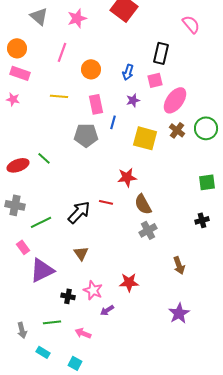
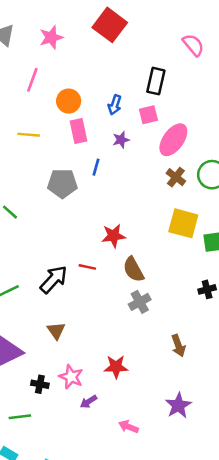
pink rectangle: (96, 104) -> (79, 131), moved
yellow square: (145, 138) -> (183, 223), moved
pink arrow: (83, 333) -> (128, 427), moved

